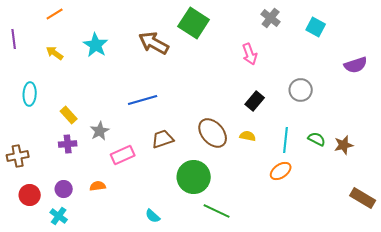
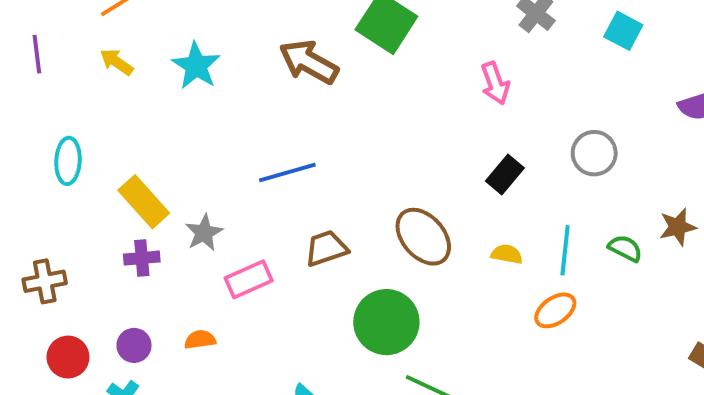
yellow arrow: (55, 53) -> (117, 62), moved
yellow rectangle: (69, 115) -> (144, 202), size x1.5
yellow semicircle: (248, 136) -> (507, 254), moved
brown star: (344, 145) -> (678, 227), moved

